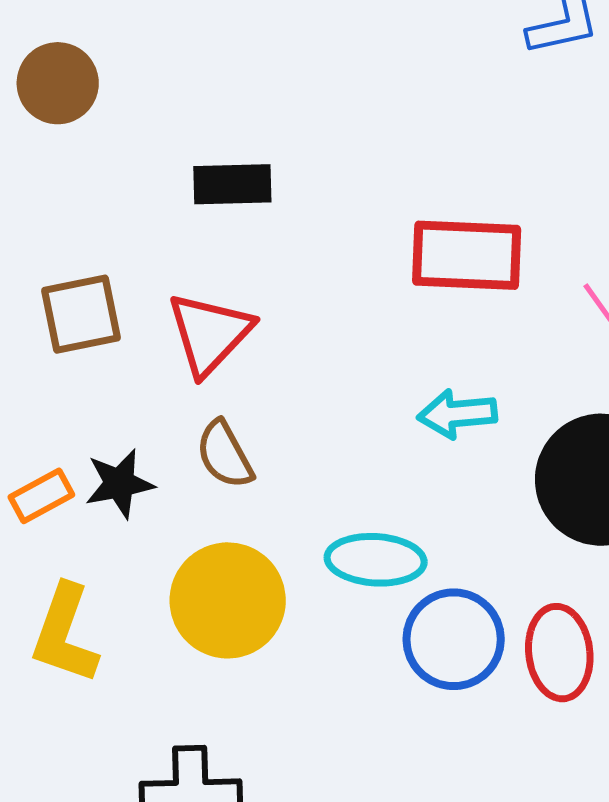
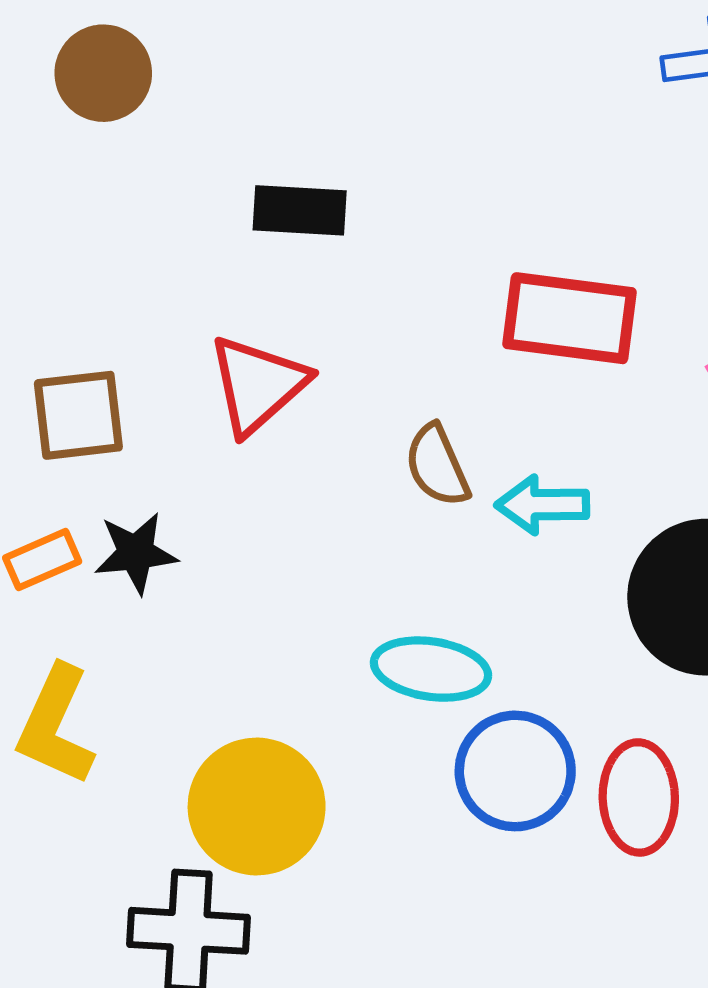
brown square: (81, 314) -> (78, 415), moved
brown semicircle: (225, 455) -> (437, 466), moved
yellow circle: (228, 600) -> (257, 806), moved

